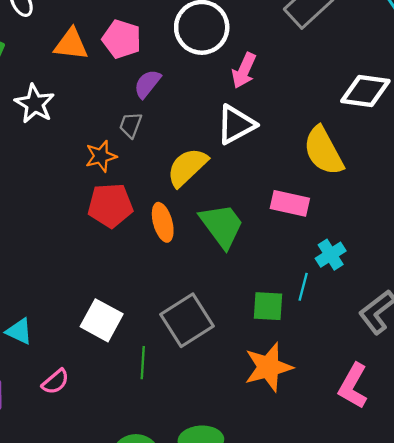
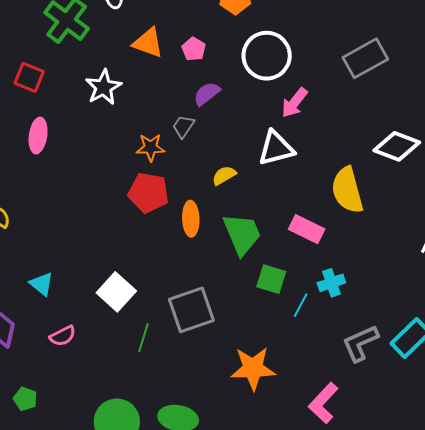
pink pentagon: (122, 39) -> (194, 49), size x0.7
yellow semicircle: (187, 167) -> (224, 175), size x0.6
green square: (268, 306) -> (271, 279), moved

